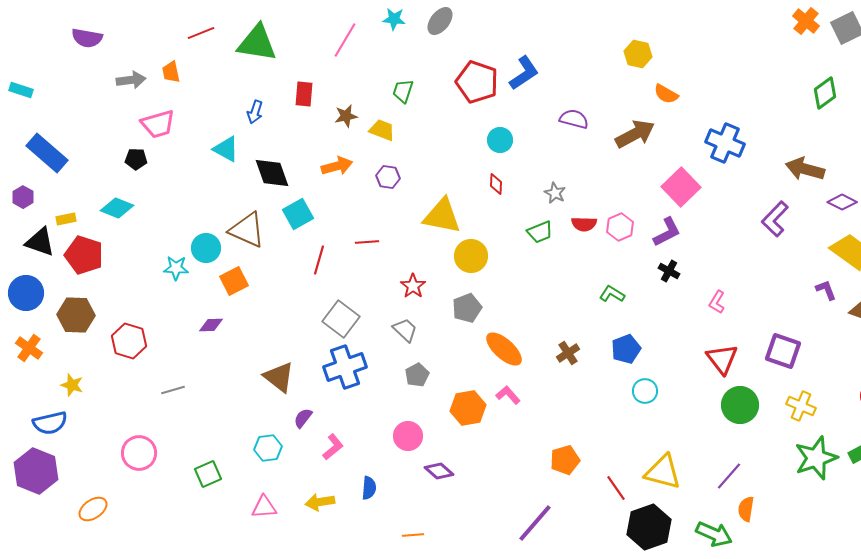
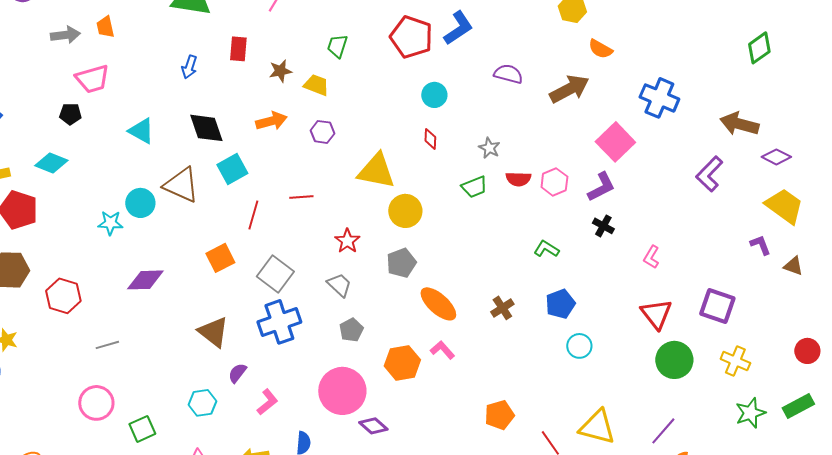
cyan triangle: (226, 149) -> (141, 131), moved
orange square: (234, 281) -> (220, 258), moved
purple diamond: (211, 325) -> (145, 280), size x1.5
pink circle: (408, 436) -> (342, 391), size x1.6
pink circle: (139, 453) -> (96, 403), moved
green star: (816, 458) -> (750, 413), size x0.7

